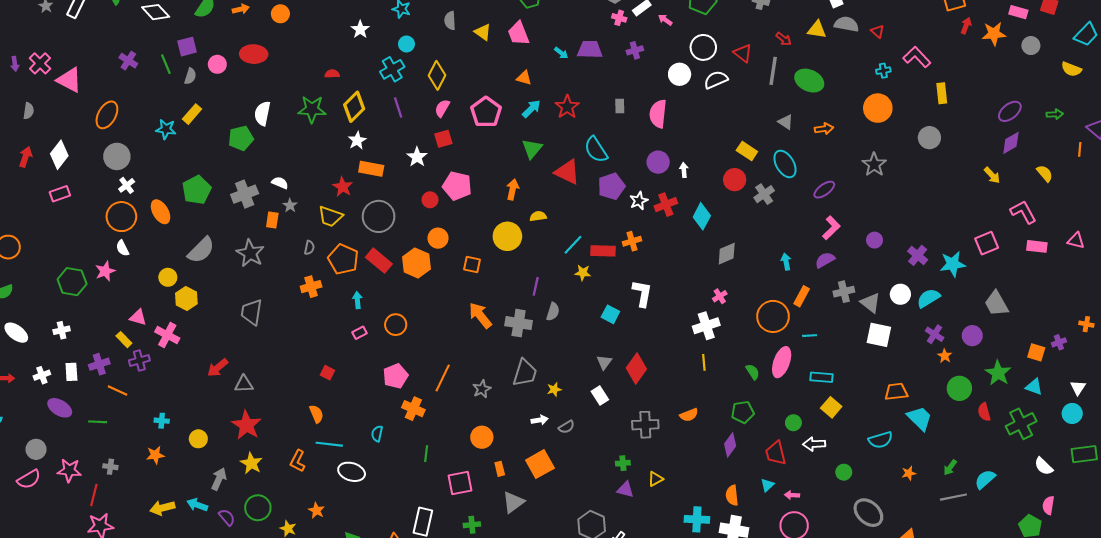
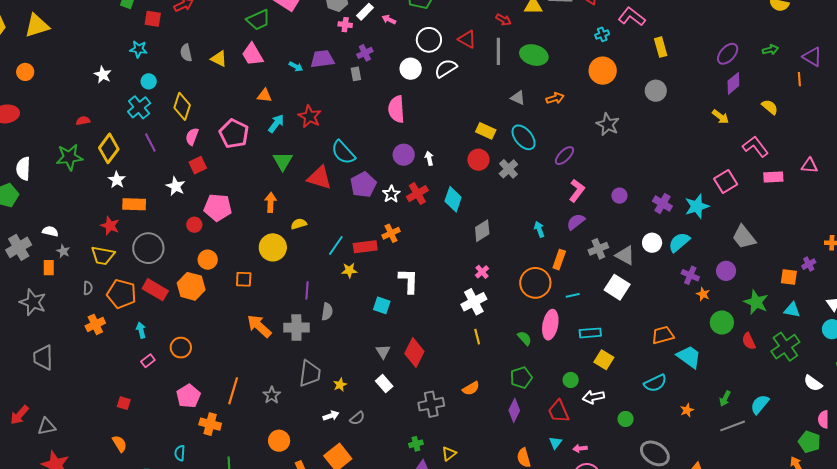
gray rectangle: (620, 106) -> (356, 74), moved
white square: (879, 335) -> (617, 287), moved, turned 30

